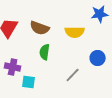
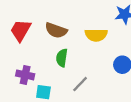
gray line: (73, 75) -> (80, 84), moved

